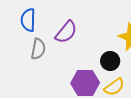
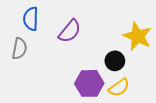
gray semicircle: (38, 49) -> (19, 49), moved

